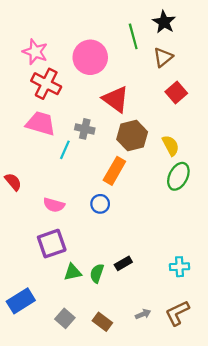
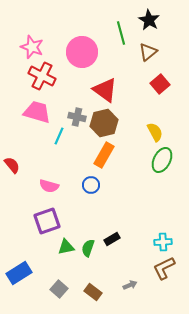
brown hexagon: (132, 136) -> (104, 123), moved
brown L-shape: (177, 313) -> (164, 268), moved

